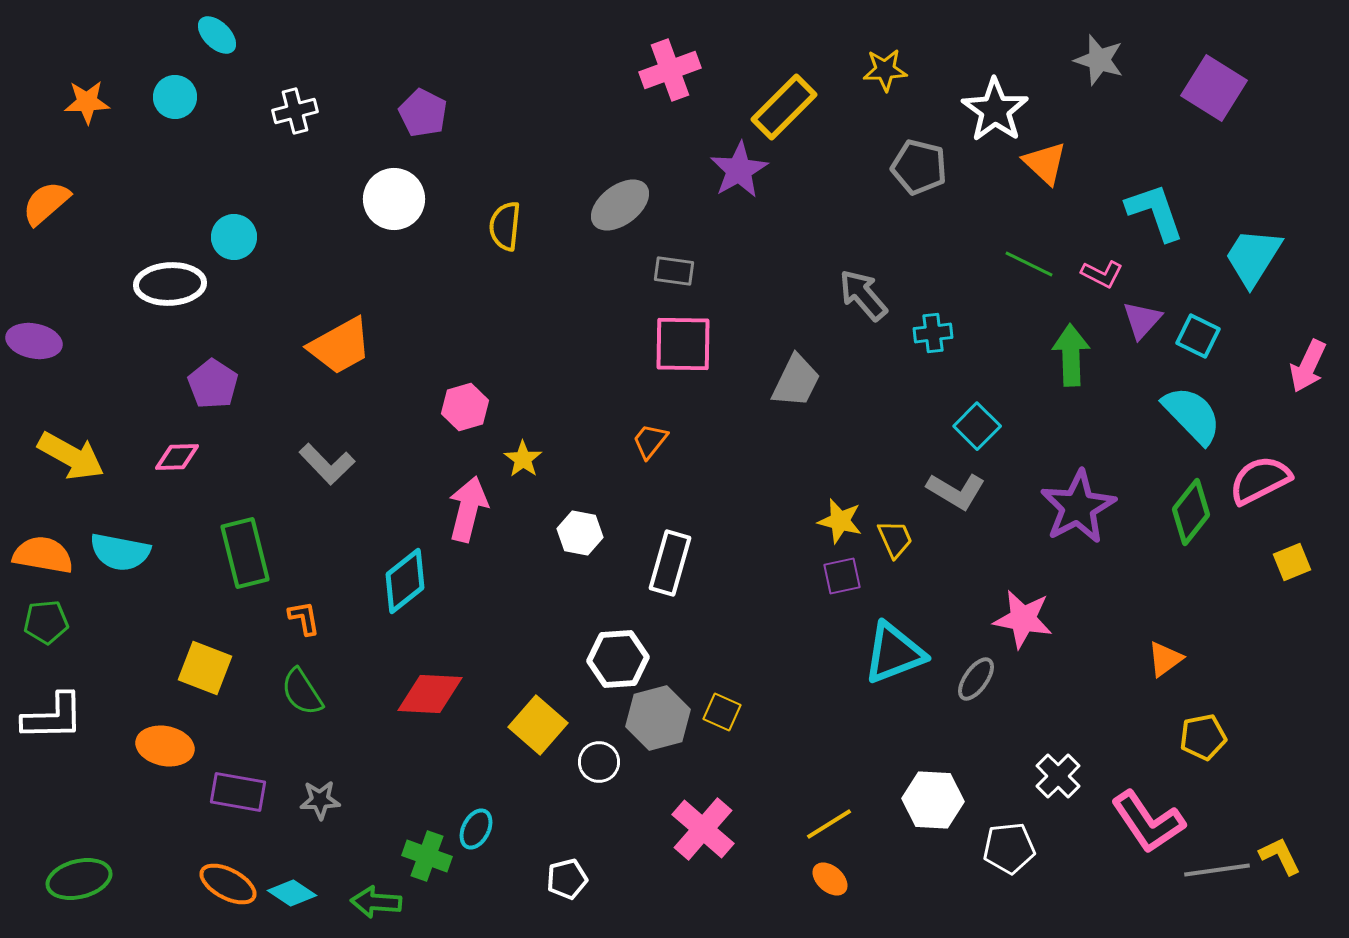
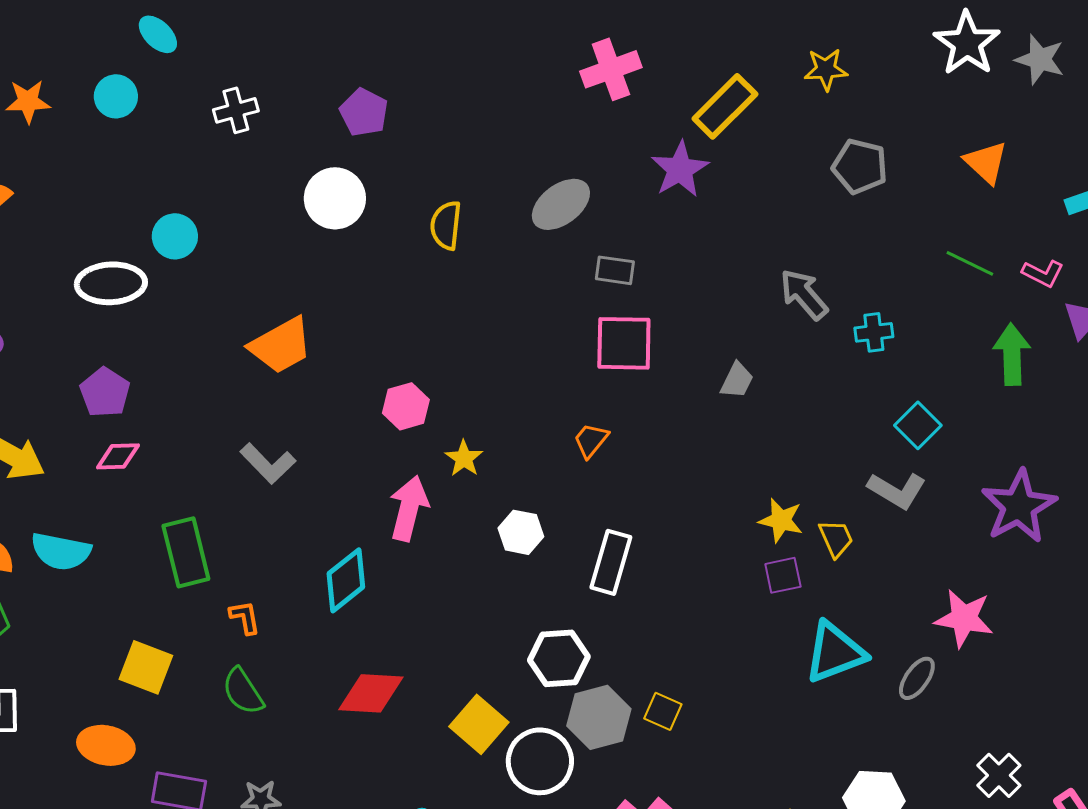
white star: (995, 110) -> (967, 43), moved
gray trapezoid: (796, 381) -> (737, 380), size x0.7
purple pentagon: (213, 384) -> (105, 392), moved
white circle: (599, 762) -> (540, 761), size x1.6

